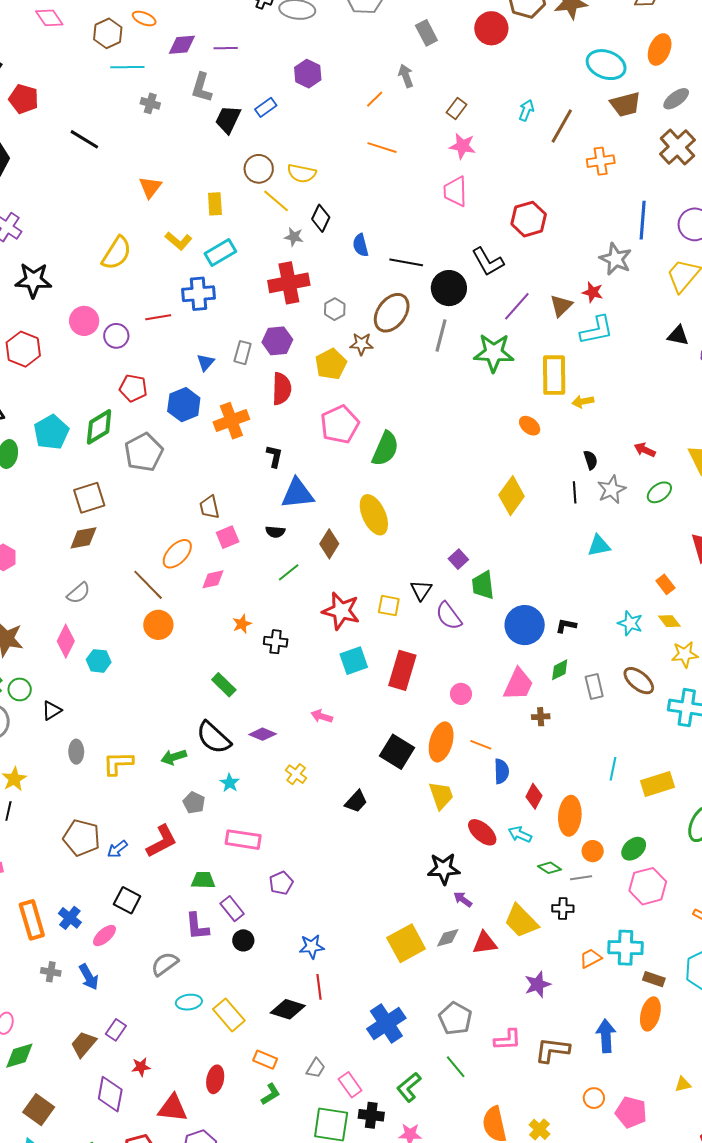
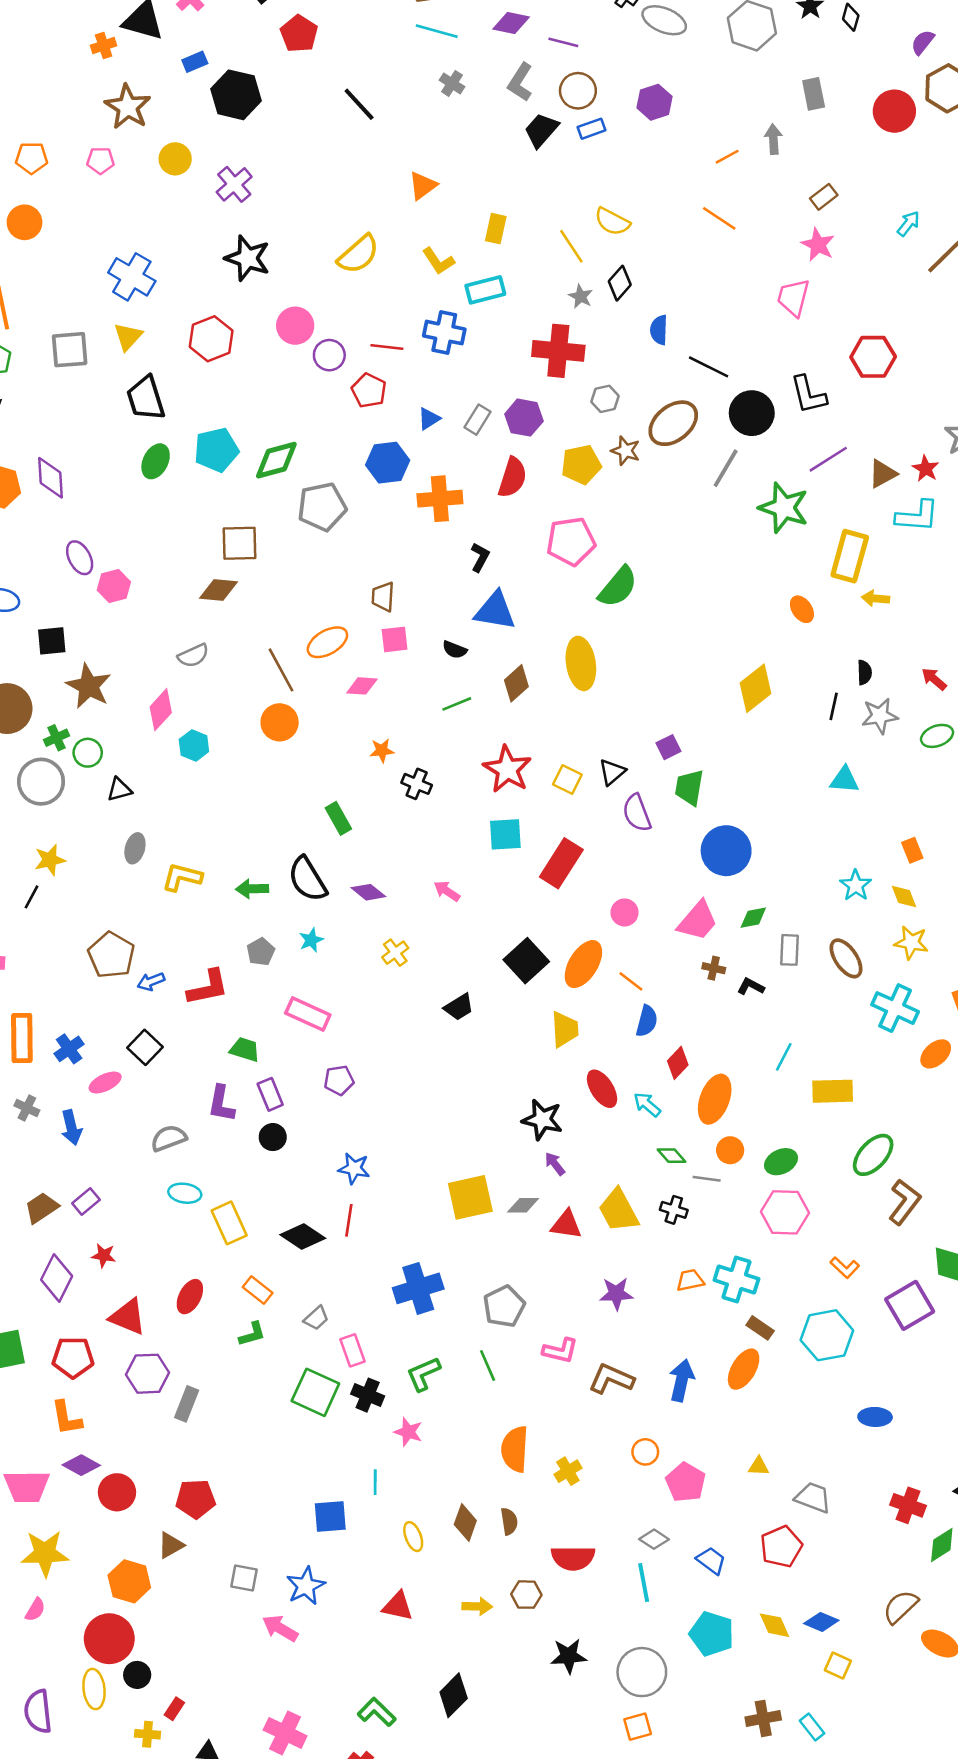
brown circle: (259, 169) -> (578, 91), moved
red pentagon: (133, 388) -> (369, 391), moved
black L-shape: (566, 626) -> (751, 987), moved

